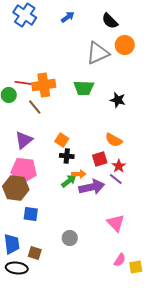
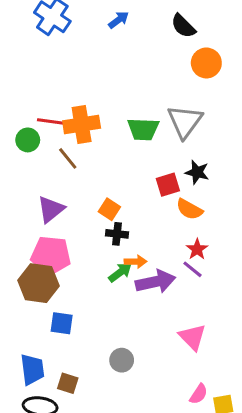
gray triangle: (98, 53) -> (185, 121), moved, turned -30
black star: (118, 100) -> (197, 172), moved
red square: (100, 159) -> (168, 185), moved

